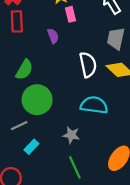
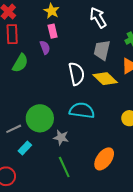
pink rectangle: (71, 14) -> (53, 31), moved
green semicircle: (24, 70) -> (20, 63), moved
green circle: (37, 100) -> (40, 118), moved

